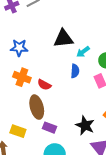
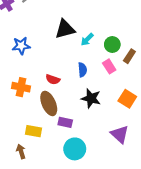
blue semicircle: (75, 71) -> (82, 70), moved
orange cross: (22, 77) -> (21, 87), moved
black star: (85, 125) -> (91, 98), moved

